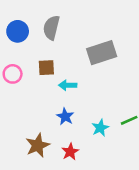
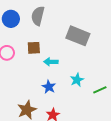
gray rectangle: (102, 53) -> (78, 36), turned 40
cyan star: (100, 128) -> (77, 80), moved

